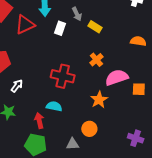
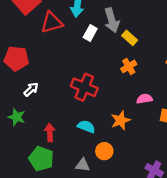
gray arrow: (77, 14) -> (112, 20), size x1.5
orange cross: (96, 60) -> (129, 66), moved
pink semicircle: (117, 77) -> (144, 99), size x0.6
cyan semicircle: (54, 106) -> (86, 127), moved

